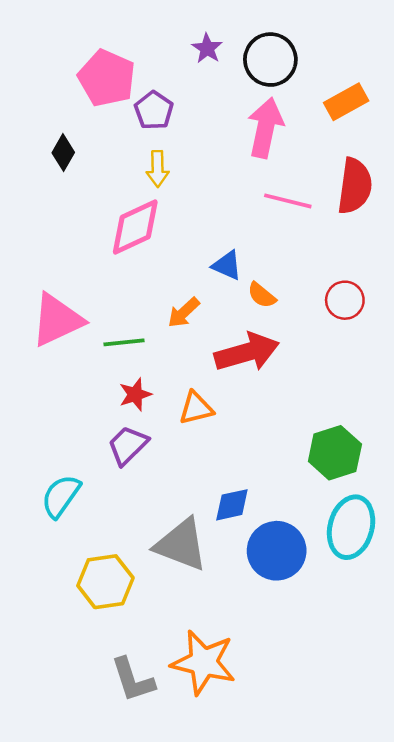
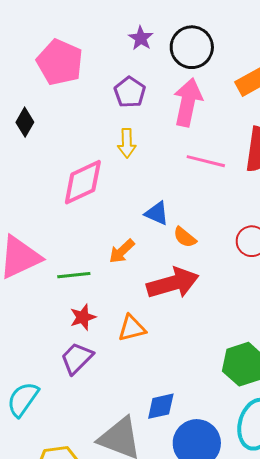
purple pentagon: (154, 110) -> (130, 92), moved
yellow arrow: (158, 169) -> (127, 143), moved

